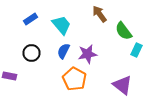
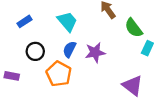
blue rectangle: (30, 19) -> (25, 21), moved
orange pentagon: (74, 79) -> (59, 74), moved

